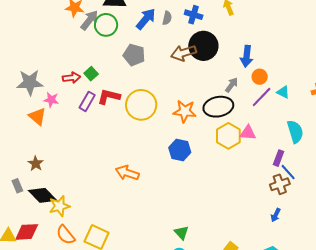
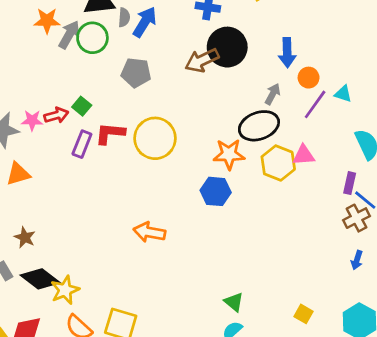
gray semicircle: (167, 18) -> (124, 17), moved
pink star: (51, 100) -> (32, 120), moved
orange star: (185, 111) -> (229, 154), moved
orange triangle: (37, 116) -> (18, 174), turned -48

